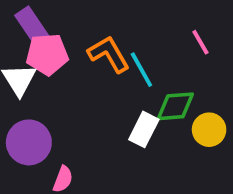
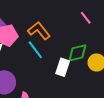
cyan line: (141, 70) -> (35, 50), moved

